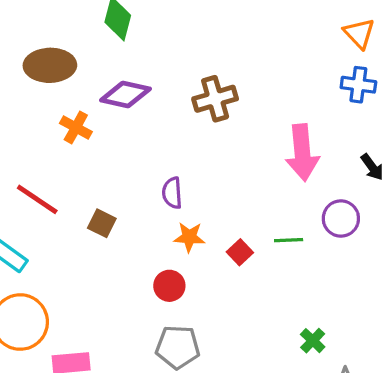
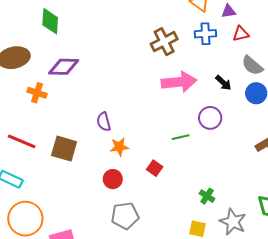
brown cross: (215, 99) -> (164, 42), moved
pink arrow: (302, 153) -> (179, 82), turned -80
brown square: (102, 223) -> (64, 149), size x1.5
red square: (240, 252) -> (155, 168), moved

